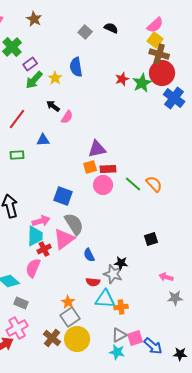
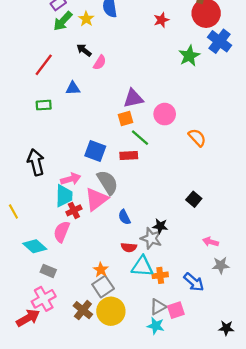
green star: (142, 83) -> (189, 56), moved
red rectangle: (108, 169) -> (129, 156), moved
green line: (133, 184) -> (140, 138), moved
pink circle: (103, 185) -> (165, 114), moved
black square: (151, 239) -> (194, 199), turned -32
blue arrow: (153, 346) -> (194, 282), moved

